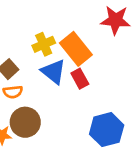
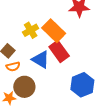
blue triangle: (53, 72) -> (41, 60), moved
red rectangle: (80, 79) -> (59, 51), size x1.5

